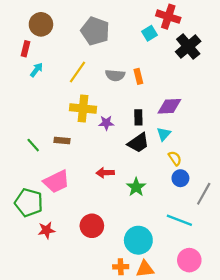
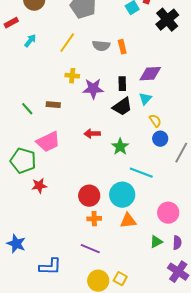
red rectangle: (25, 49) -> (11, 23), moved, turned 48
yellow cross: (83, 108) -> (72, 76), size x0.6
purple star: (106, 123) -> (93, 89), size x1.5
cyan line: (179, 220) -> (141, 173), moved
red circle: (92, 226) -> (89, 196), moved
orange cross: (121, 267) -> (94, 219), moved

